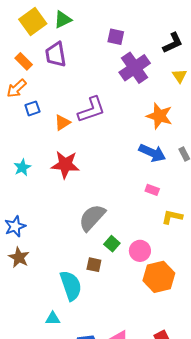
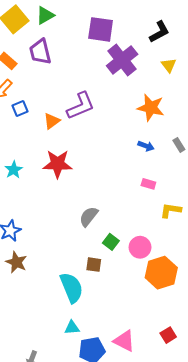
purple square: (116, 37) -> (101, 29), size x1.5
blue arrow: (152, 153) -> (146, 146), size x0.6
gray semicircle: (92, 218) -> (89, 216), size x0.7
cyan triangle: (53, 319) -> (72, 328), moved

